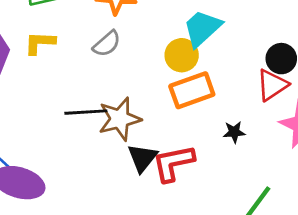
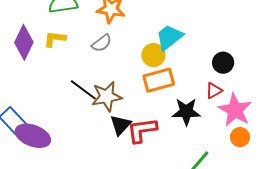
red triangle: (272, 85) -> (214, 91), moved, size x0.7
black line: (86, 112) -> (83, 90), turned 36
black star: (234, 132) -> (186, 112), size x1.8

